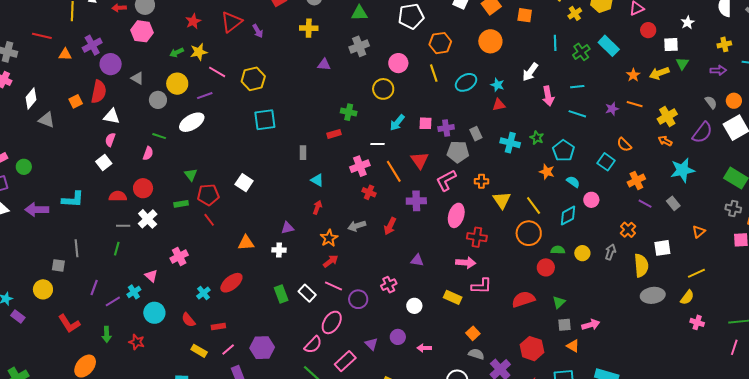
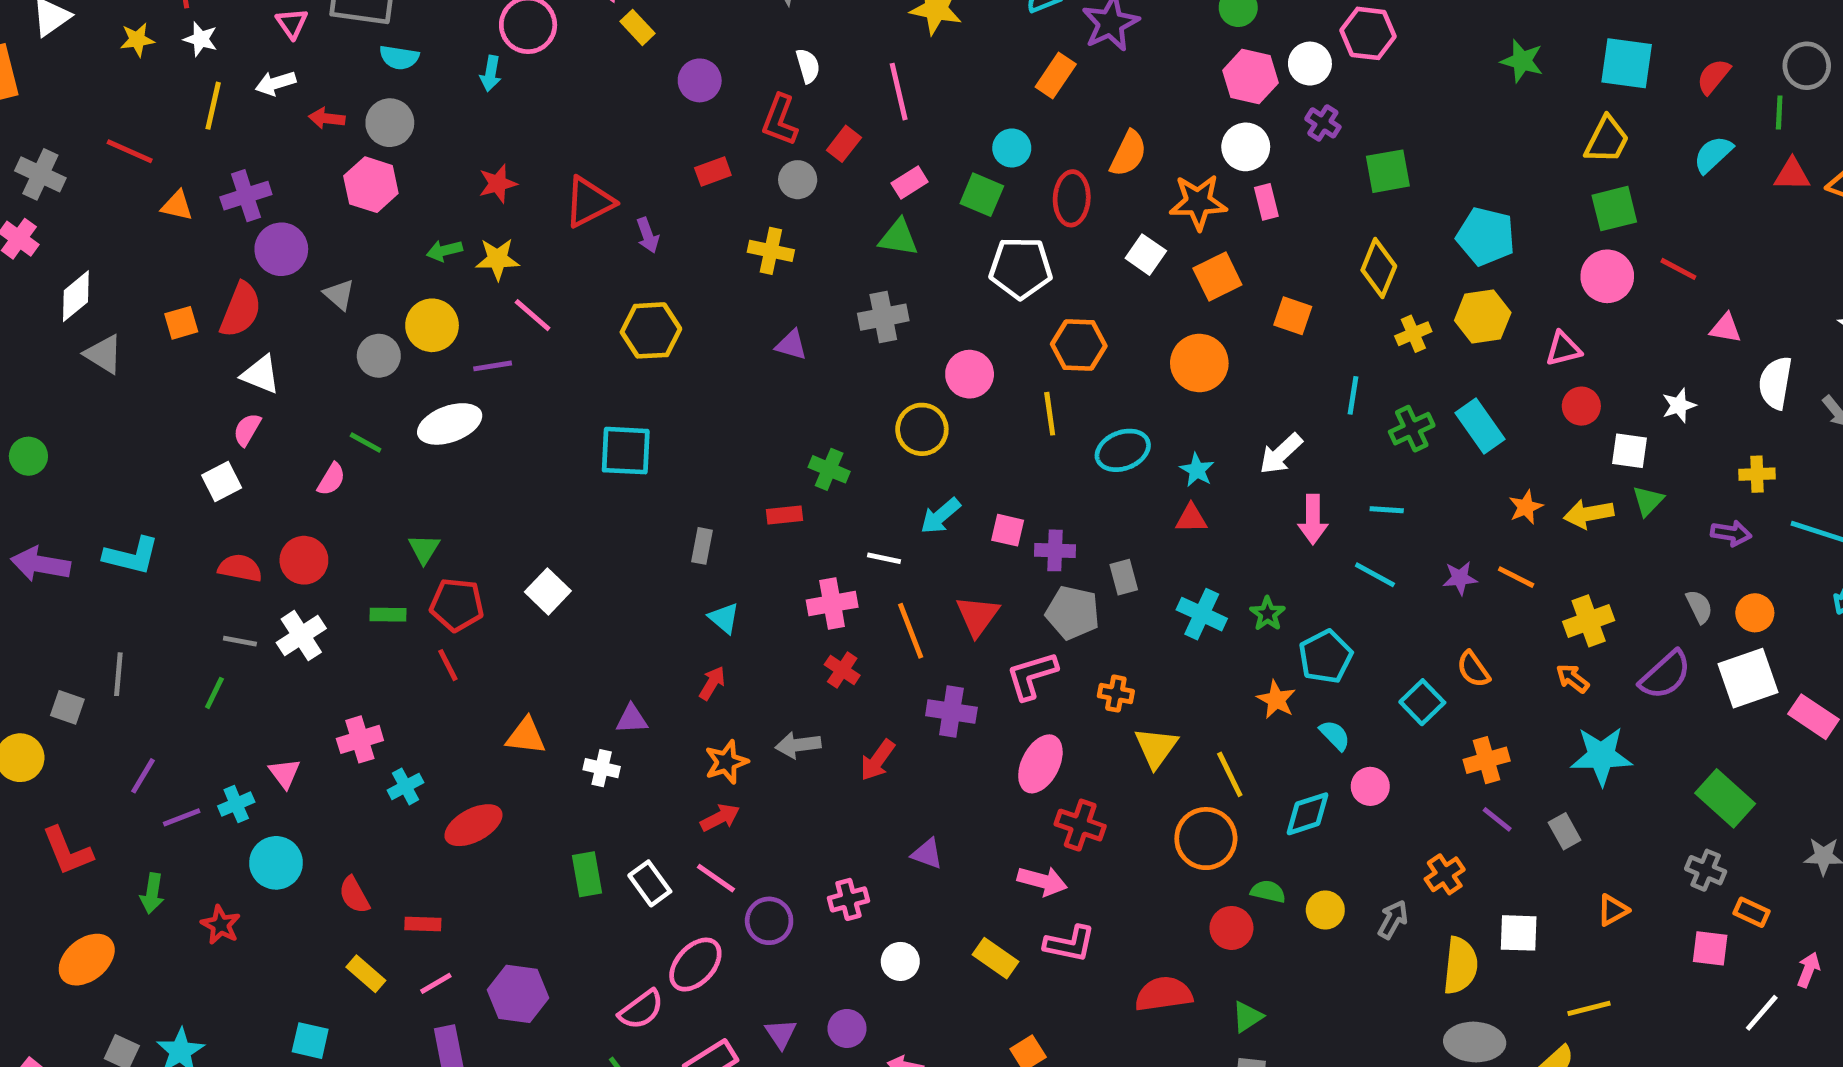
yellow hexagon: (253, 79) -> (651, 330), moved
cyan cross: (203, 293) -> (405, 786), moved

